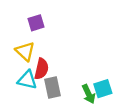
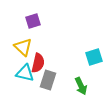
gray rectangle: (52, 87) -> (48, 80), turned 30
cyan square: (103, 89) -> (94, 57), moved

